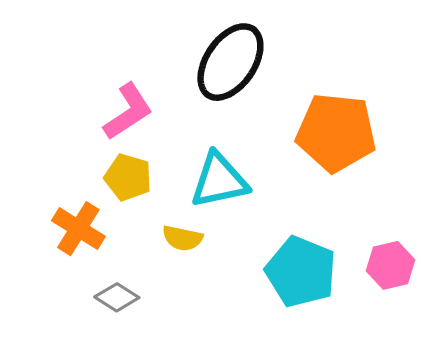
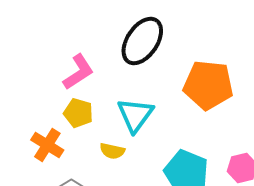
cyan triangle: (219, 180) -> (135, 115), turned -42

